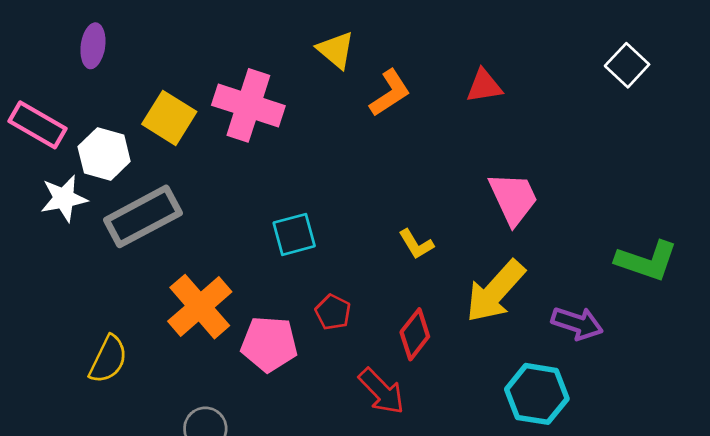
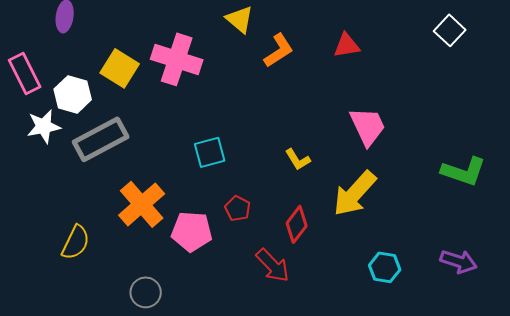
pink rectangle: (37, 125) -> (25, 73), turned 33
purple arrow: (577, 323) -> (459, 261), moved
cyan hexagon: (537, 394) -> (385, 267), size x0.7

